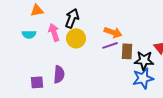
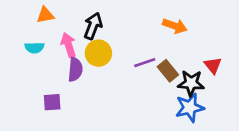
orange arrow: (113, 32) -> (175, 26), moved
brown rectangle: (127, 51) -> (168, 71), turned -42
purple semicircle: (59, 74) -> (75, 69), moved
purple square: (37, 82) -> (52, 102), moved

